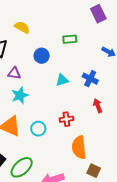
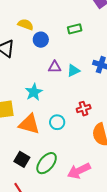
blue circle: (42, 56) -> (41, 40), moved
purple triangle: (14, 73) -> (55, 67), moved

